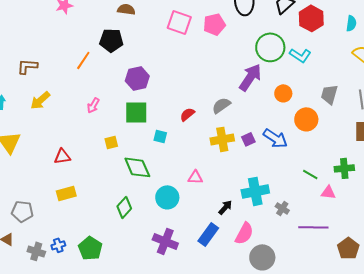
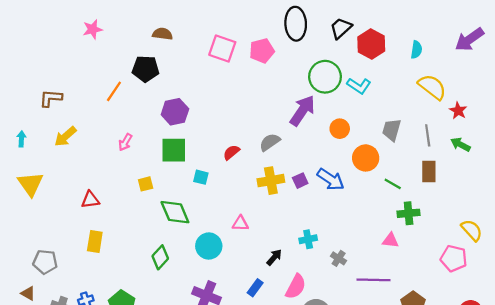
green line: (310, 174) -> (393, 184), moved
cyan cross: (255, 191) -> (308, 239), size x0.6
yellow rectangle: (66, 193) -> (95, 241), turned -66
blue rectangle: (208, 234) -> (255, 288), size x0.7

